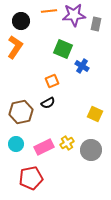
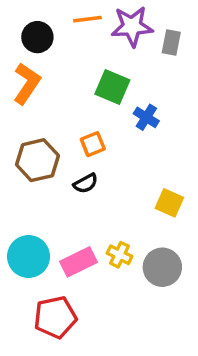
brown hexagon: (21, 112) -> (37, 160), moved
yellow cross: (67, 143) -> (120, 255), turned -32
cyan circle: (16, 144) -> (29, 257), size x1.5

